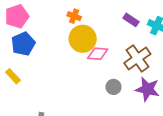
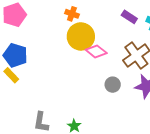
blue pentagon: (23, 44) -> (15, 55), moved, turned -30
pink diamond: (98, 54) -> (96, 51), turned 35

